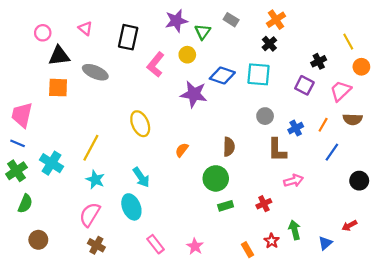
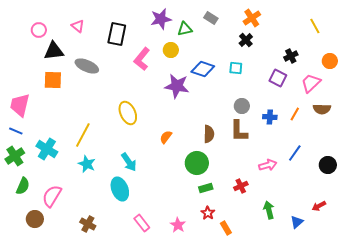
green triangle: (203, 32) -> (185, 29), turned 42
yellow line: (348, 42) -> (315, 26), moved
cyan square: (258, 74) -> (236, 68), size x0.6
blue cross: (296, 128) -> (270, 117), turned 32
brown L-shape: (277, 150) -> (239, 131), moved
blue line: (332, 152) -> (295, 153), moved
pink semicircle: (90, 215) -> (52, 196), moved
red star: (272, 241) -> (208, 213), moved

